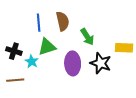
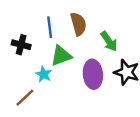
black cross: (14, 51) -> (21, 45), moved
brown line: (15, 80) -> (25, 98), turned -36

